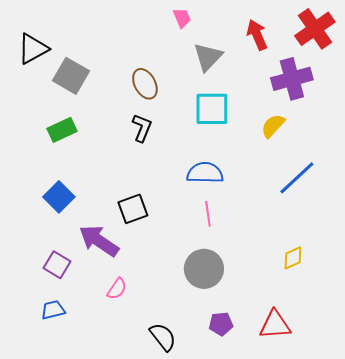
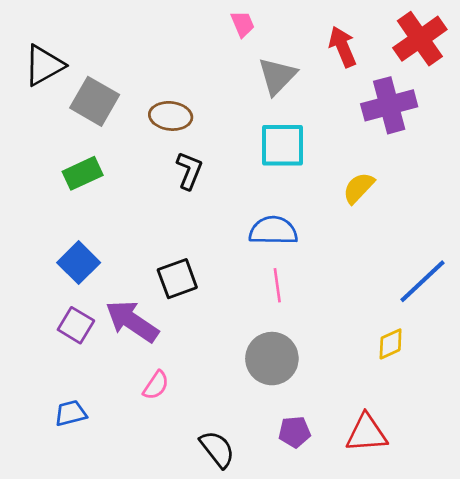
brown ellipse: (145, 84) -> (171, 116), moved, turned -56
yellow semicircle: (273, 126) -> (359, 188), moved
blue line: (297, 178) -> (423, 281), moved
purple square: (57, 265) -> (76, 325), moved

